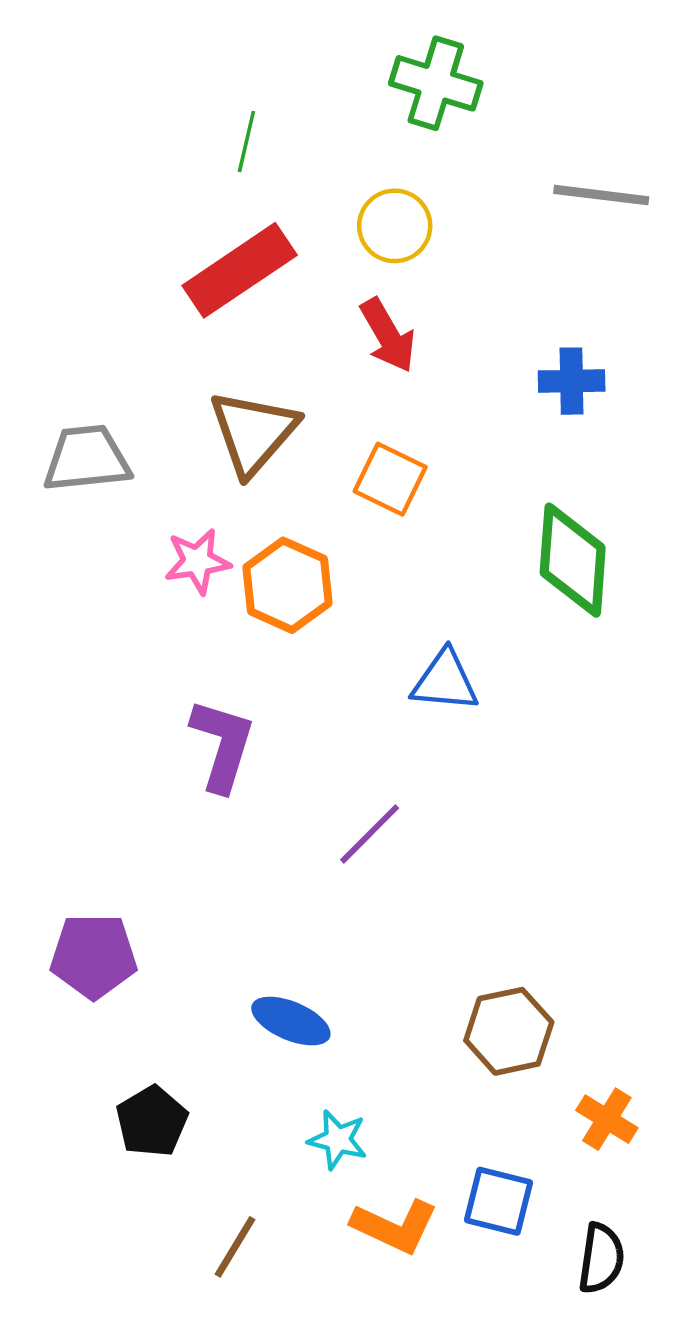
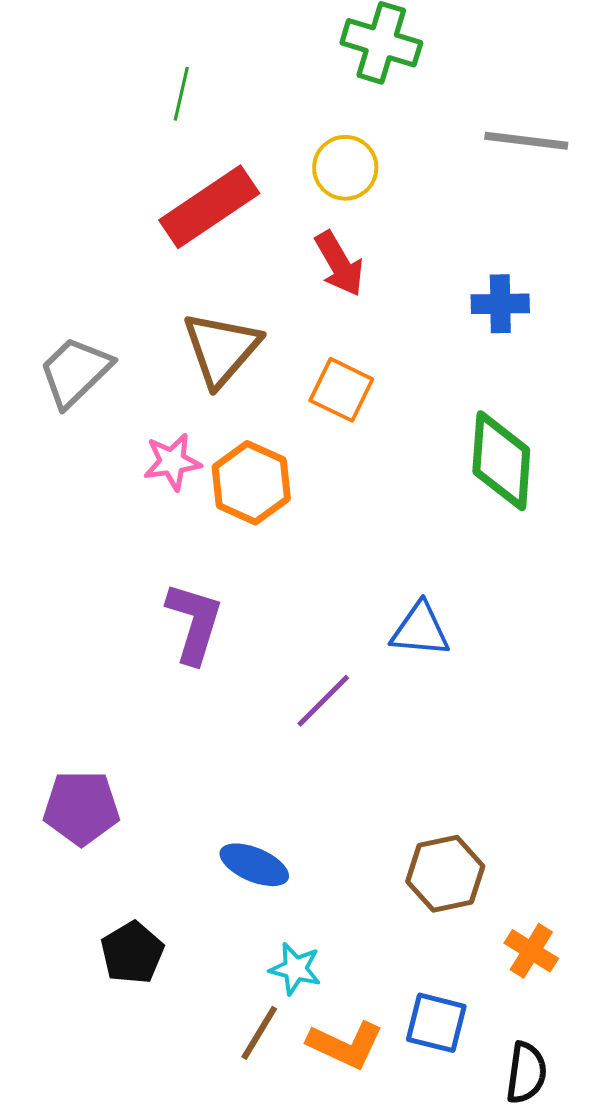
green line: (246, 141) -> (181, 94), moved
gray trapezoid: (87, 459) -> (75, 372), turned -38
blue triangle: (445, 681) -> (420, 630), moved
brown line: (235, 1247) -> (259, 1033), moved

